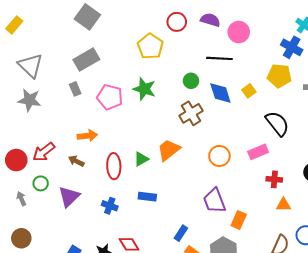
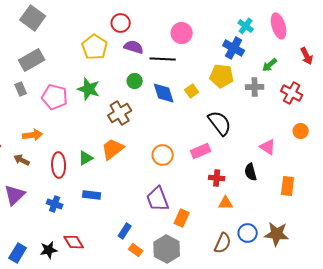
purple semicircle: (210, 20) -> (134, 47), moved
brown cross: (191, 113) -> (120, 113), moved

